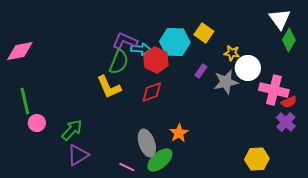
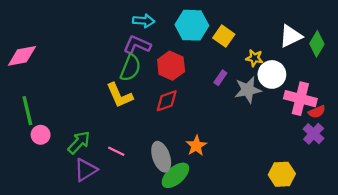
white triangle: (280, 19) -> (291, 36), moved, turned 40
cyan hexagon: (175, 42) -> (192, 25), moved
cyan arrow: (141, 49) -> (144, 21), moved
pink line: (127, 167) -> (116, 151), moved

